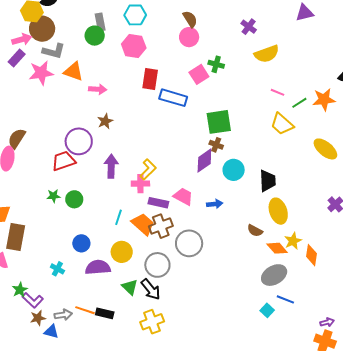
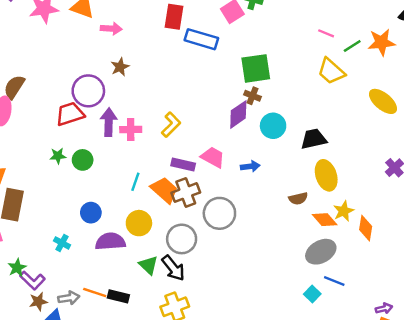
purple arrow: (111, 166) -> (109, 122), moved
black trapezoid: (268, 181) -> (314, 139), turned -100
pink cross: (140, 184) -> (131, 130), moved
brown semicircle: (255, 231) -> (298, 199), turned -42

